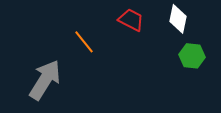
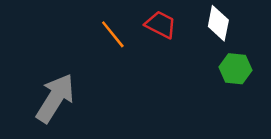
orange line: (84, 42) -> (113, 34), moved

